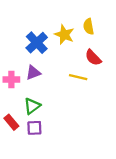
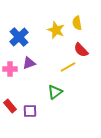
blue cross: (37, 43) -> (19, 37), moved
yellow line: (78, 77) -> (68, 67), turned -42
green triangle: (32, 106) -> (55, 92), moved

